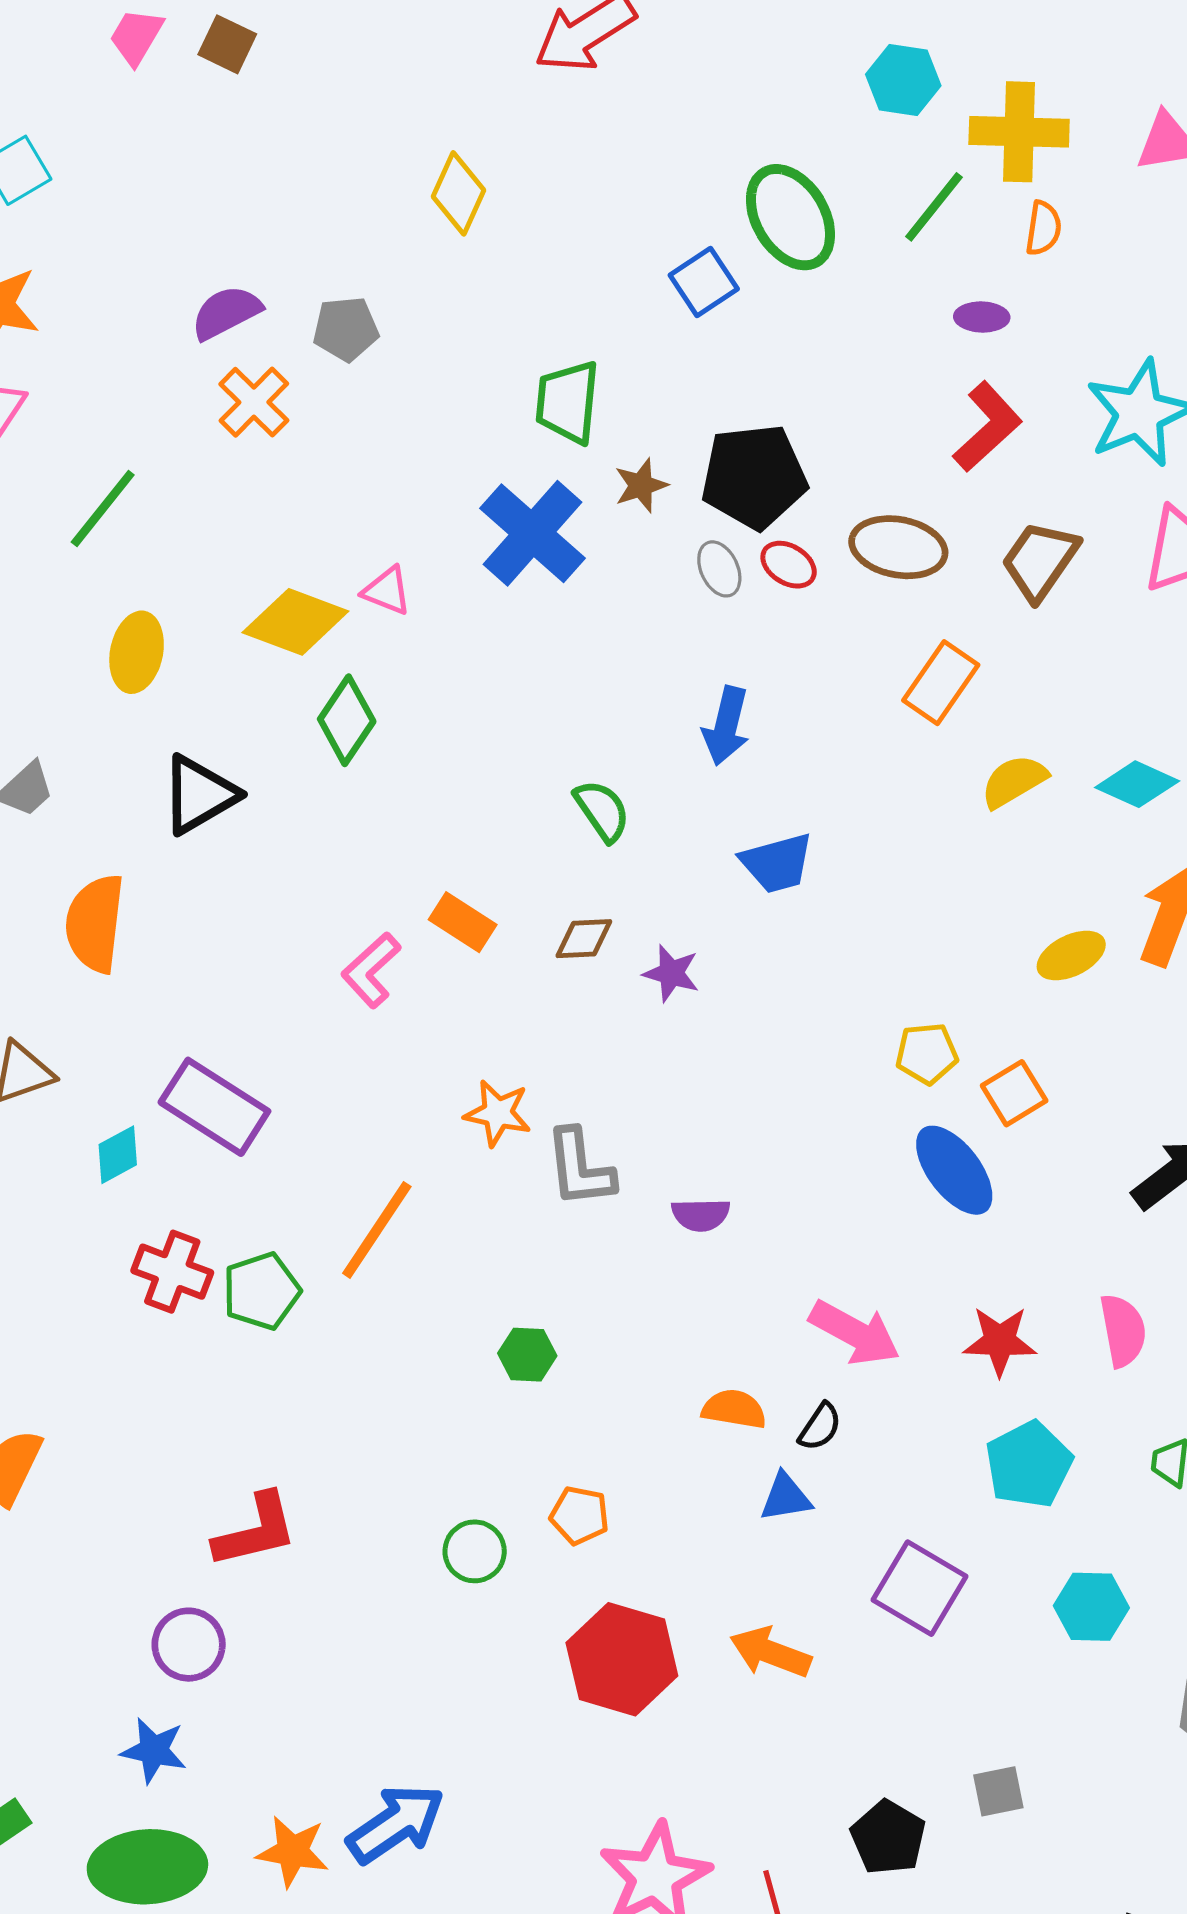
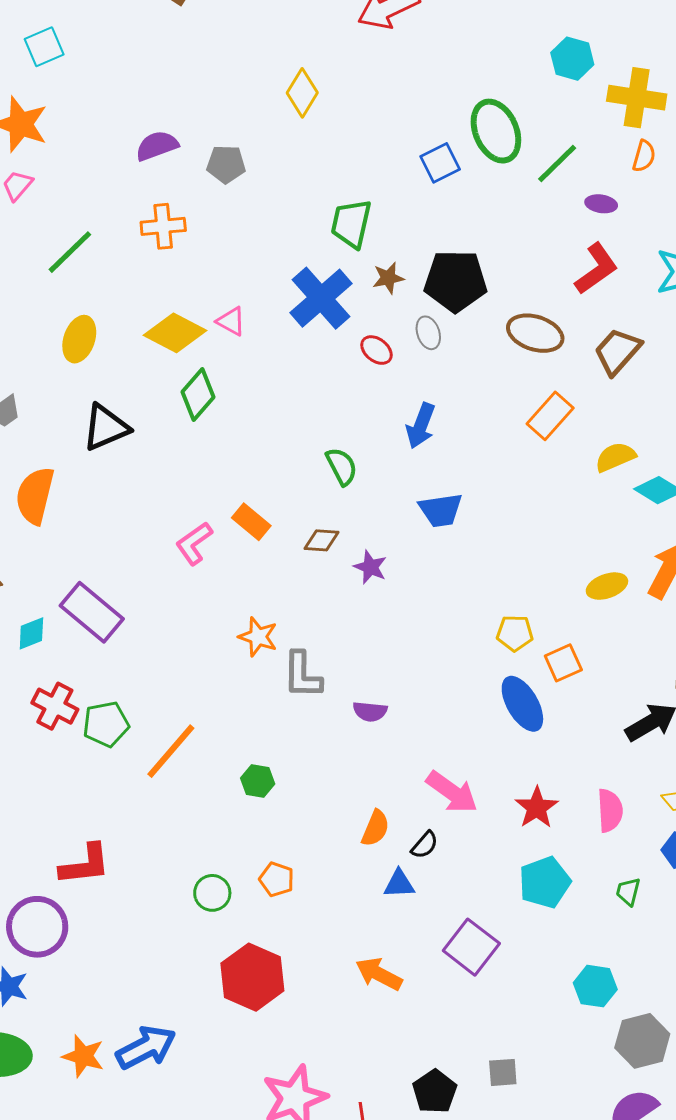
green line: (934, 207) -> (557, 164), moved
orange cross: (254, 402) -> (163, 226), moved, turned 33
red ellipse: (789, 565) -> (377, 350), moved
yellow semicircle: (1014, 781) -> (615, 457), moved
orange line: (377, 1230) -> (171, 751), moved
red star: (1000, 1341) -> (537, 808), turned 30
orange semicircle: (734, 1409) -> (375, 828), turned 96
cyan hexagon: (1091, 1607) -> (595, 986), moved
purple circle: (189, 1645) -> (37, 927), size x1.4
red hexagon: (622, 1659) -> (252, 977), moved

